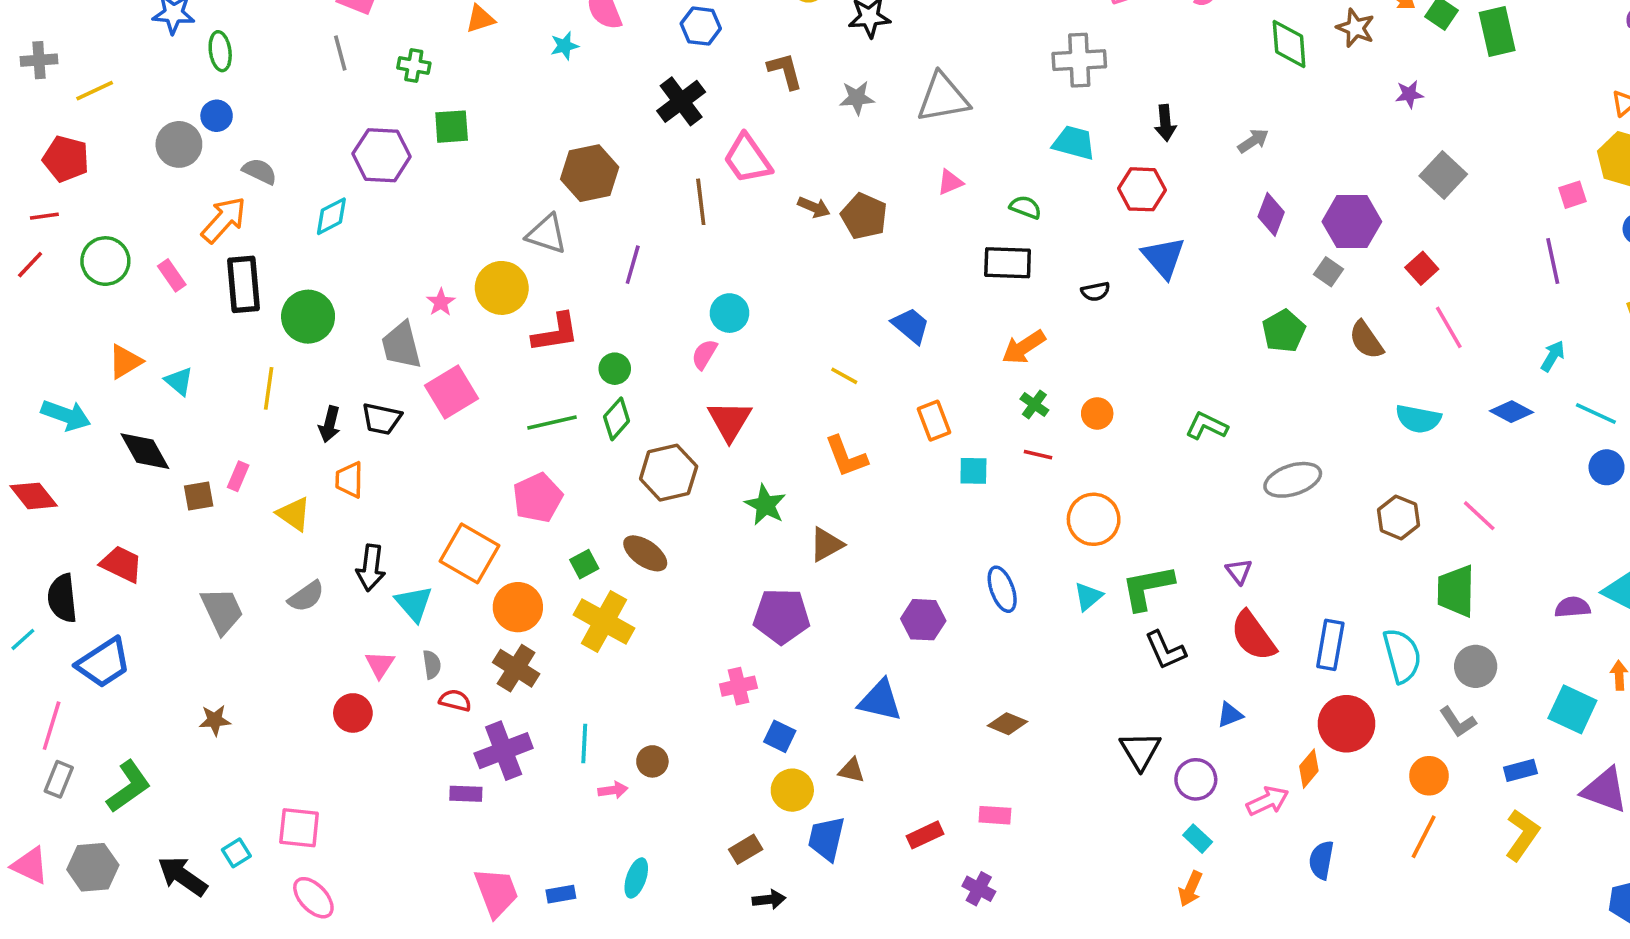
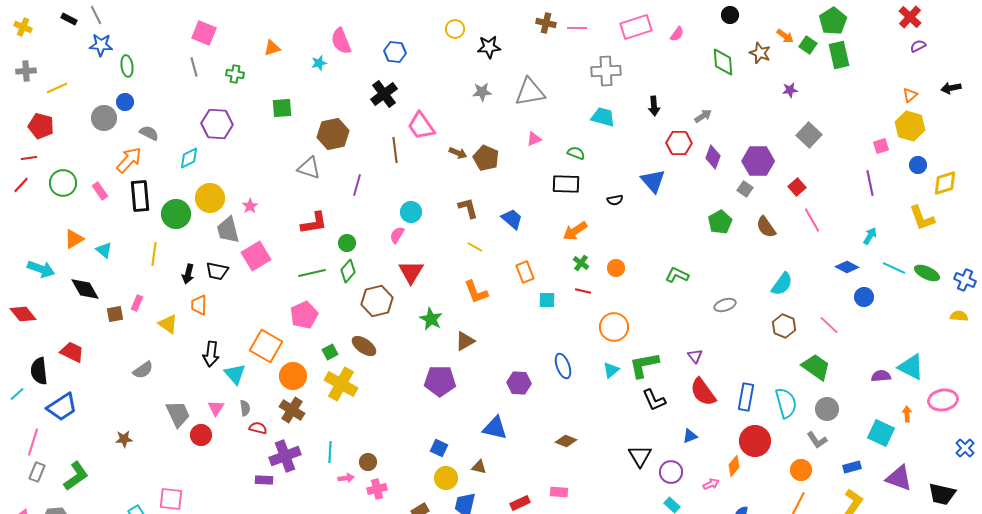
brown L-shape: (785, 71) -> (468, 208), moved
green square: (452, 127) -> (282, 108), moved
red hexagon: (1142, 189) -> (679, 143), moved
yellow circle: (502, 288) -> (210, 198), moved
cyan semicircle: (1418, 419) -> (782, 284), moved, turned -65
blue circle: (1607, 467) -> (864, 297), moved
gray ellipse: (1293, 480) -> (725, 305), size x0.7
green trapezoid: (1456, 591) -> (816, 367), turned 124
gray semicircle: (306, 596) -> (143, 370), moved
gray trapezoid: (222, 611) -> (178, 414), moved
pink cross: (738, 686) -> (377, 489), moved
pink arrow: (1268, 801) -> (711, 484), size x0.7

